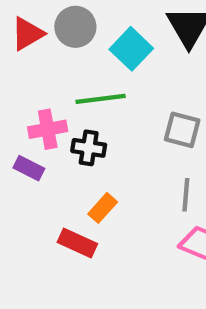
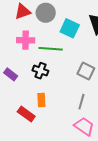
cyan square: (131, 49) -> (70, 28), turned -30
pink cross: (48, 129) -> (26, 40), moved
orange rectangle: (103, 208) -> (41, 100), turned -56

